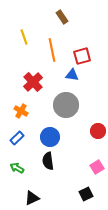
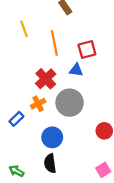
red cross: (33, 82) -> (46, 79), moved
orange cross: (21, 111) -> (38, 104), moved, turned 32
blue rectangle: (17, 138) -> (16, 119), moved

